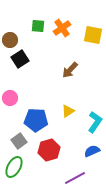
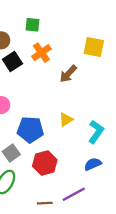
orange cross: (62, 28) -> (41, 53), moved
yellow square: (93, 35) -> (94, 47), moved

